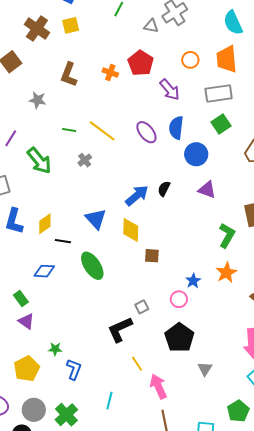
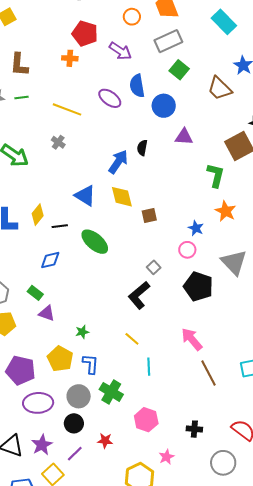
orange cross: (110, 72) -> (70, 58), moved
green line: (69, 130) -> (22, 98), moved
yellow line: (137, 364) -> (132, 339), moved
blue L-shape: (74, 369) -> (90, 364), moved
gray triangle: (205, 369) -> (234, 262), moved, size x1.8

